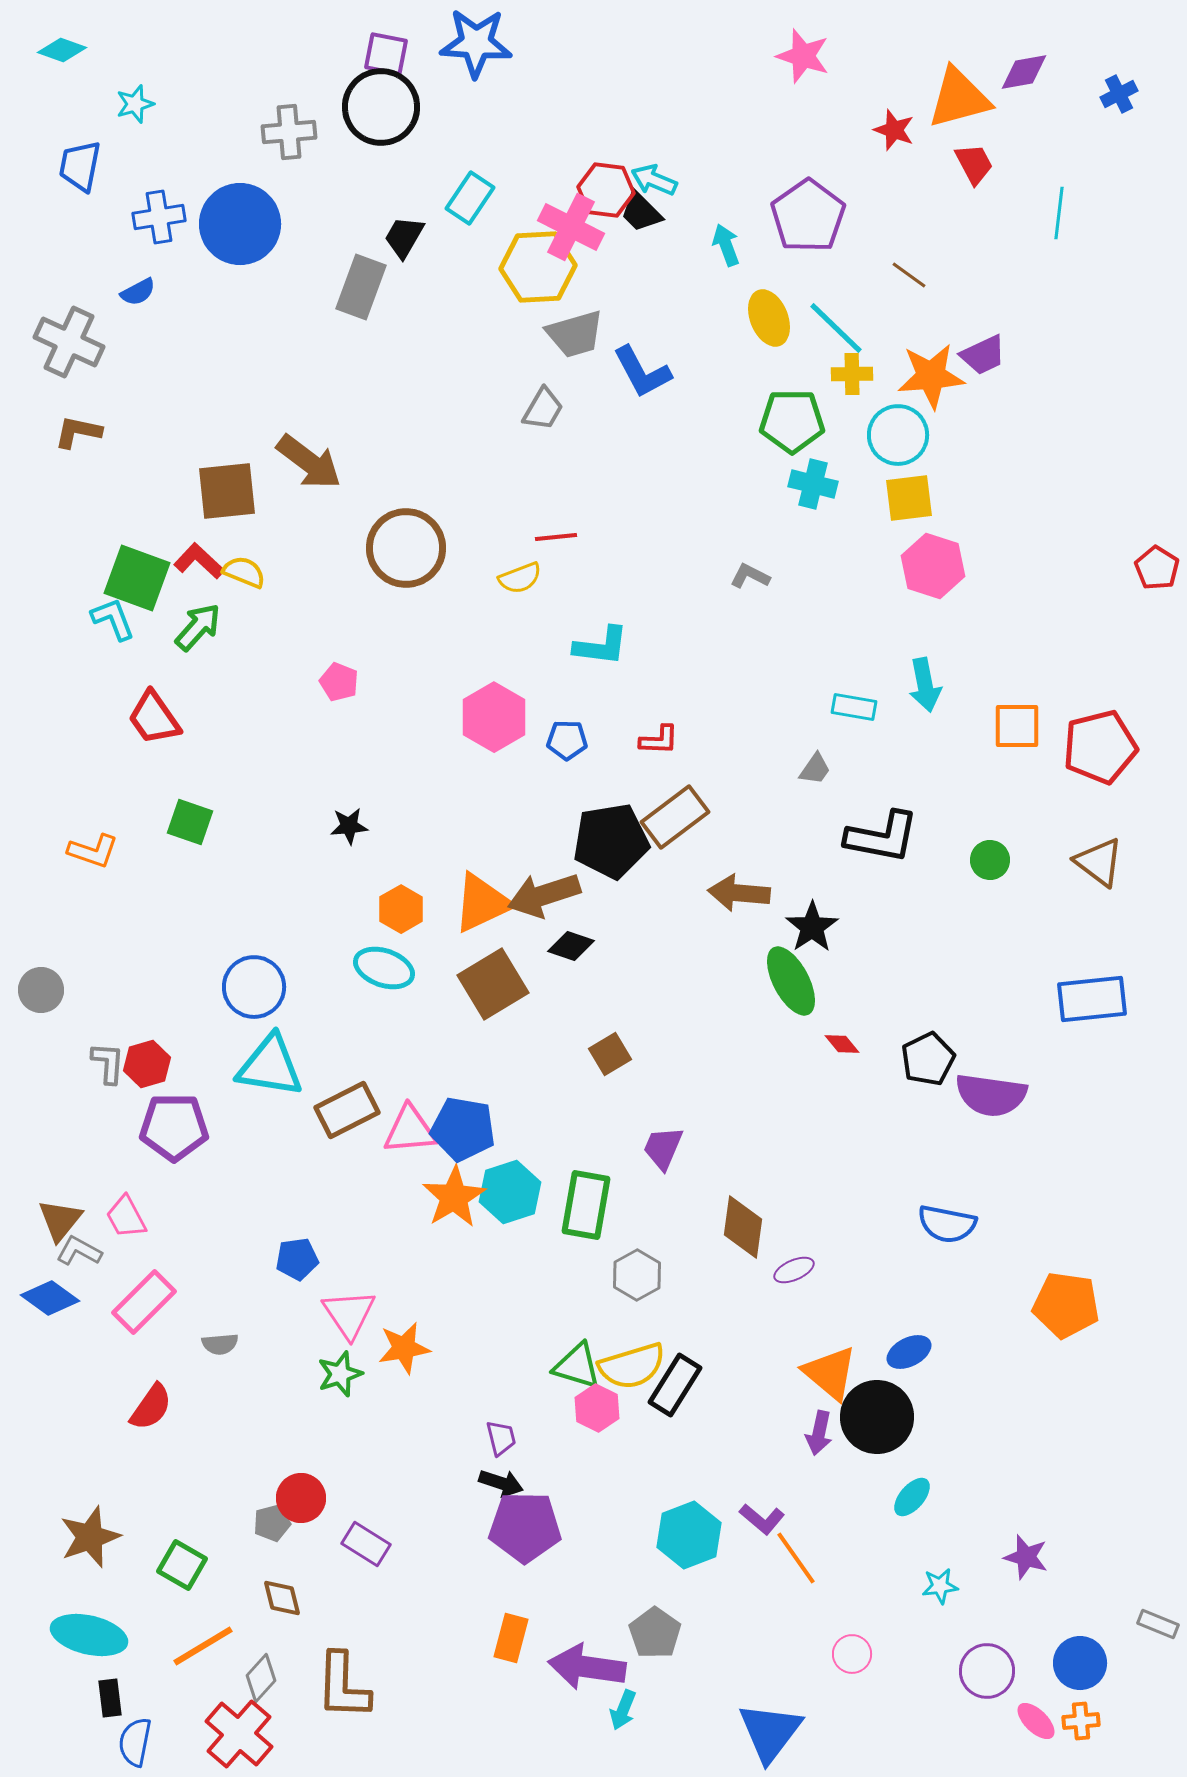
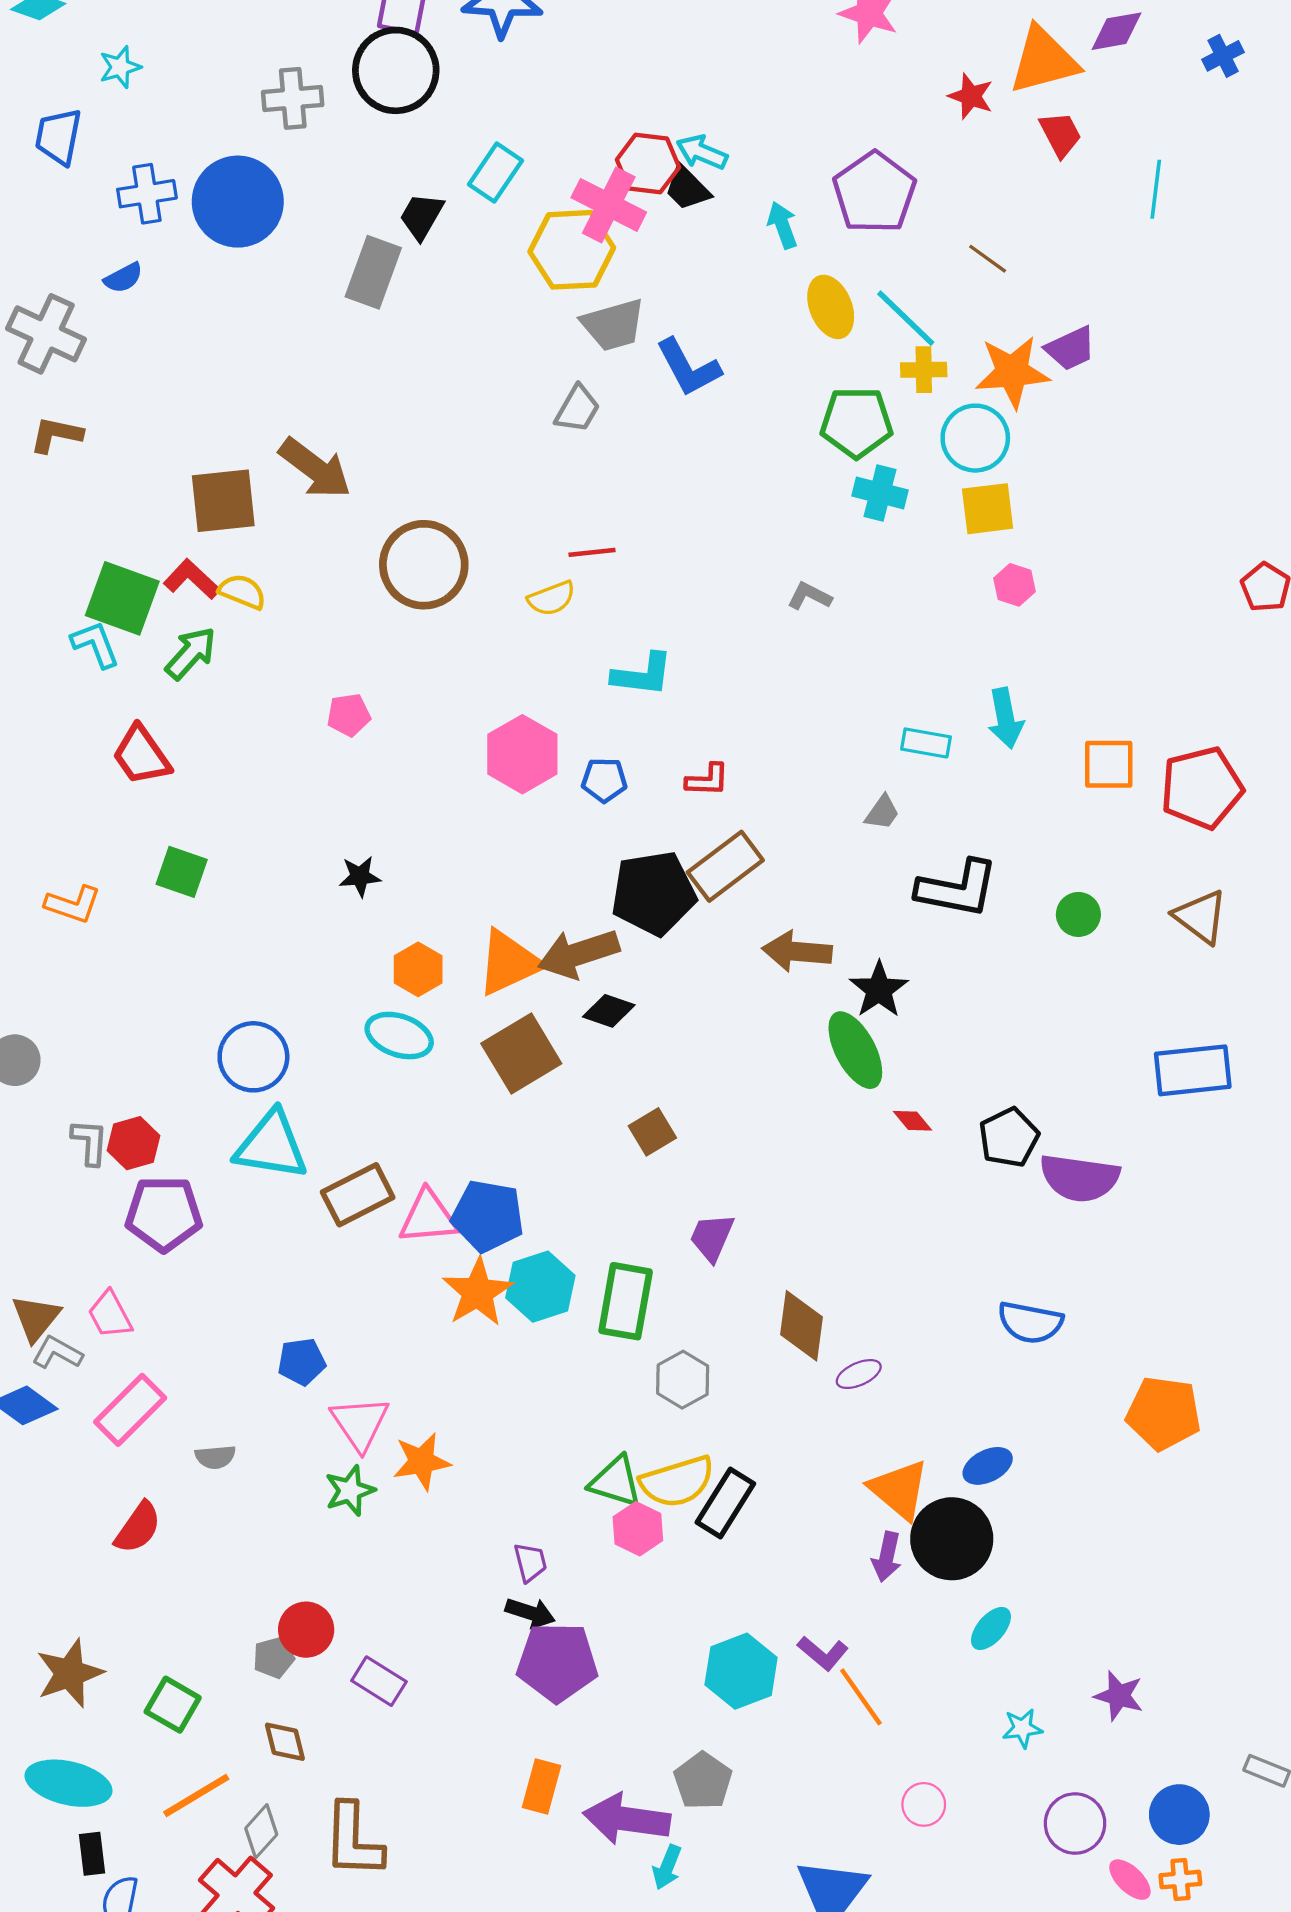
pink hexagon: (933, 566) -> (1015, 585), size x0.6
pink pentagon: (339, 682) -> (349, 715), turned -30

